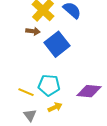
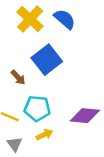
brown arrow: (33, 31) -> (18, 77), moved, turned 40

